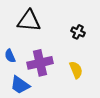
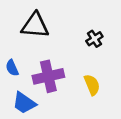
black cross: (78, 32) -> (94, 39), turned 32

